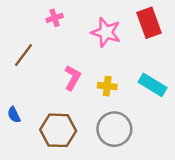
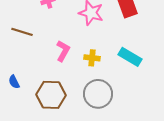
brown line: (23, 55) -> (22, 32), turned 70

